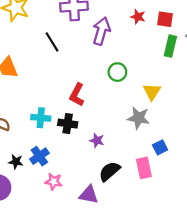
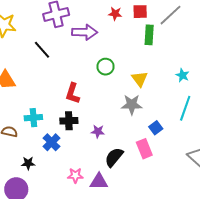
purple arrow: (101, 31) -> (85, 32), turned 85
cyan cross: (41, 118) -> (33, 118), moved
blue cross: (39, 156) -> (52, 142), moved
pink star: (54, 182) -> (75, 175), moved

